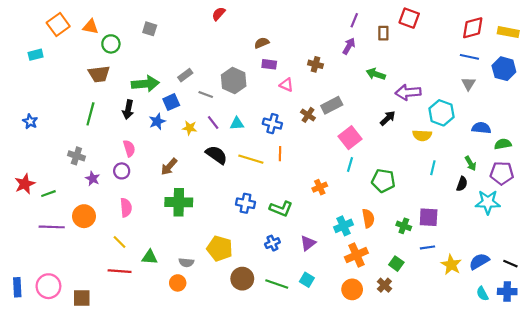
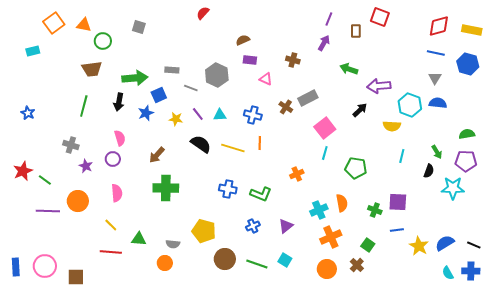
gray rectangle: (185, 75) -> (172, 70), turned 40
blue semicircle: (481, 128) -> (438, 103), moved
green line: (48, 194) -> (45, 180), turned 56

